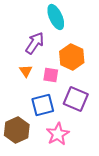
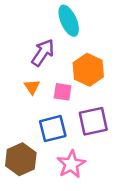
purple square: (76, 99) -> (93, 121), turned -35

